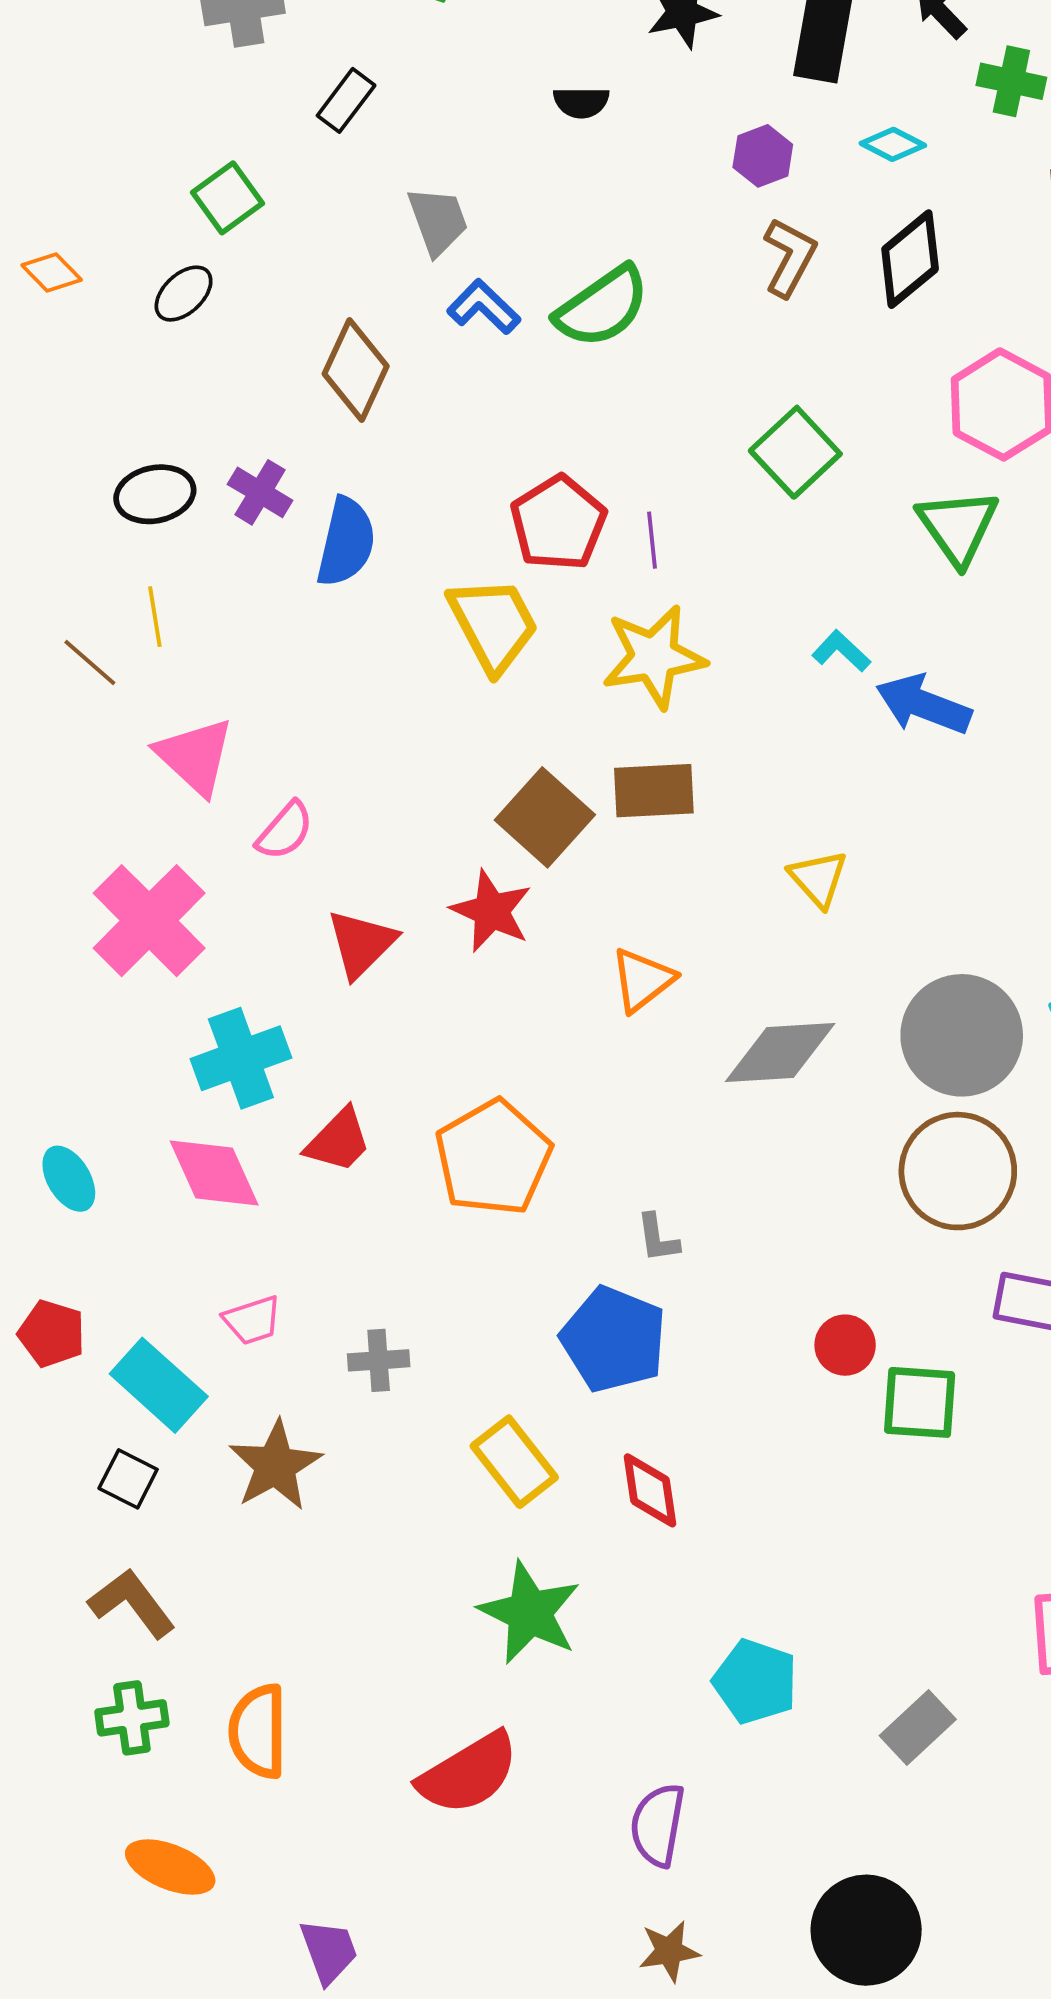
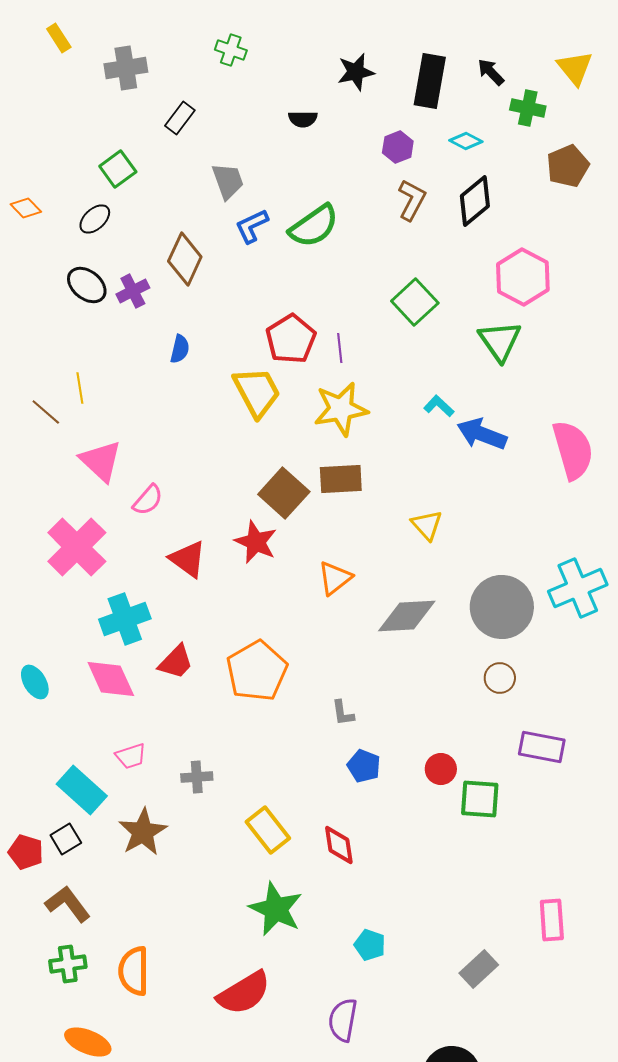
blue L-shape: (484, 307) -> (252, 226), turned -69
purple cross: (260, 492) -> (133, 291), moved, turned 32
black ellipse: (155, 494) -> (87, 285), moved, turned 51
blue semicircle: (346, 542) -> (180, 349), size x0.6
red triangle: (361, 944) -> (188, 559), turned -39
brown circle: (958, 1171) -> (500, 678), size x0.5
red pentagon: (52, 1334) -> (26, 852), moved
blue pentagon: (614, 1339) -> (364, 766), moved, size x0.6
black square: (128, 1479) -> (66, 839), turned 32
cyan pentagon: (755, 1682) -> (370, 945), moved, size x0.7

